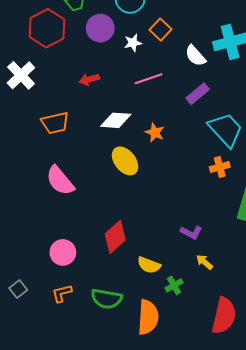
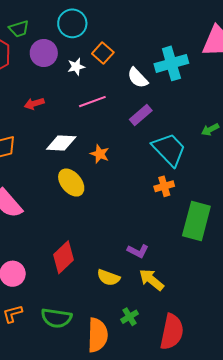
yellow arrow: (204, 262) -> (151, 280), size x1.5
yellow semicircle: (149, 265) -> (108, 278), moved
green cross: (174, 285) -> (130, 317), moved

